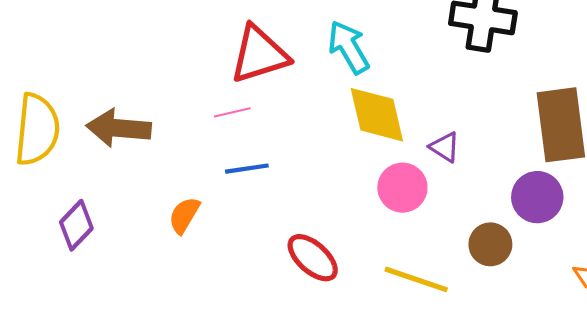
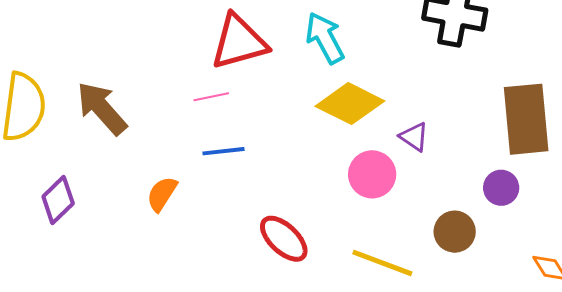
yellow diamond: (377, 115) -> (350, 104), turned -52
brown arrow: (119, 128) -> (102, 108), turned 42
purple circle: (537, 197) -> (501, 188), size x0.7

